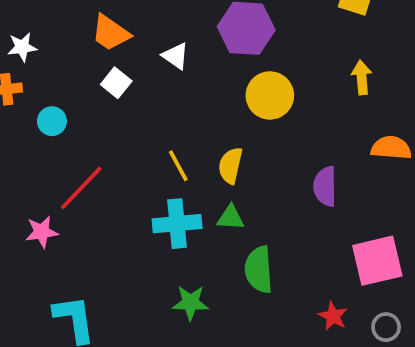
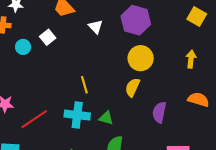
white square: (116, 83) -> (48, 37), moved
yellow semicircle: (230, 166) -> (133, 87), moved
red line: (81, 188) -> (34, 119), moved

